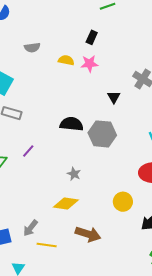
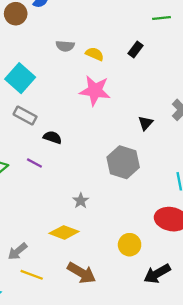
yellow semicircle: (66, 60) -> (95, 54), moved
pink star: (89, 64) -> (95, 91), moved, size x1.5
black semicircle: (72, 124) -> (52, 137), moved, size x0.7
purple line: (28, 151) -> (34, 163), turned 64

